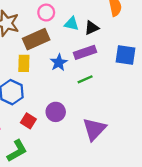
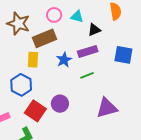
cyan triangle: (72, 24) -> (77, 17), moved
red square: (28, 121) -> (35, 111), size x1.5
purple triangle: (94, 129) -> (107, 108), moved, turned 30

